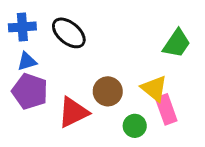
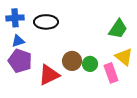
black ellipse: (69, 33) -> (46, 22), turned -40
yellow triangle: (154, 88) -> (124, 57), moved
green circle: (135, 126) -> (90, 64), moved

